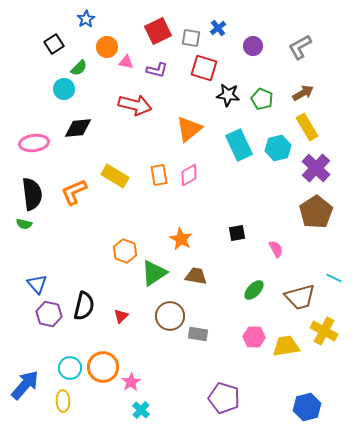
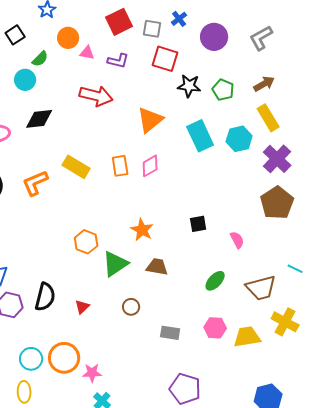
purple circle: (253, 46) -> (214, 37), size x1.4
brown circle: (170, 316) -> (131, 307), size x0.6
gray rectangle: (198, 334) -> (170, 333), moved
pink star: (131, 382) -> (92, 373), turned 30

